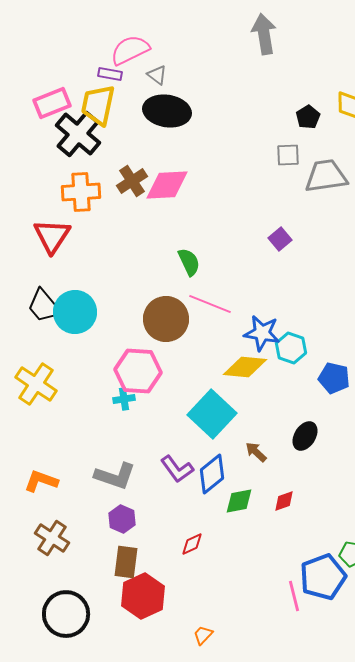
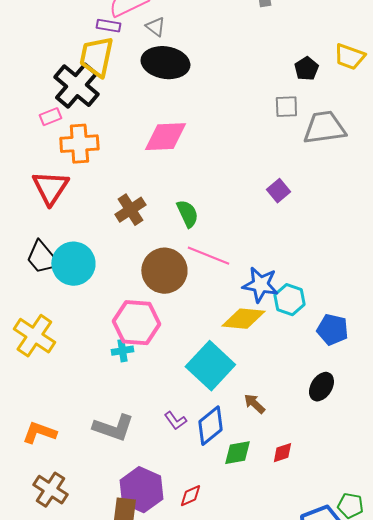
pink rectangle: (52, 103) -> (50, 117), moved, size x0.6
brown cross: (132, 181) -> (130, 210), moved
black ellipse: (305, 436) -> (321, 387), moved
purple L-shape: (177, 469) -> (175, 421), size x0.7
purple hexagon: (122, 519) -> (141, 490), moved, size x1.6

